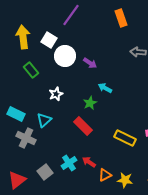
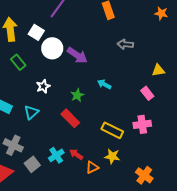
purple arrow: (90, 63) -> (77, 55), size x1.5
cyan arrow: (105, 88) -> (104, 84), moved
gray cross: (26, 138) -> (13, 145), moved
yellow star: (125, 180) -> (112, 156), moved

